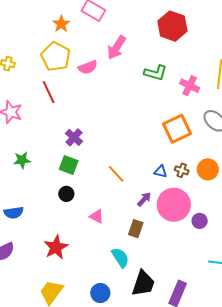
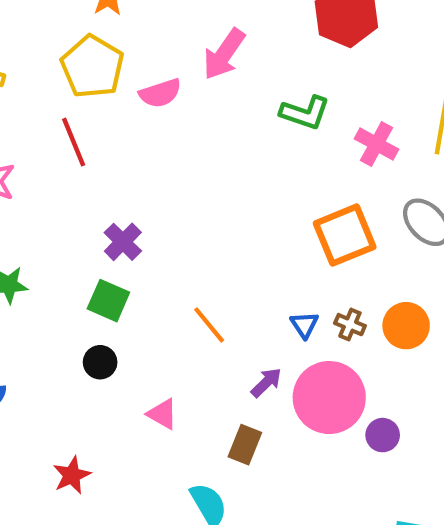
blue triangle: (160, 172) -> (304, 325), turned 40
red star: (56, 247) -> (72, 475), size x0.7

